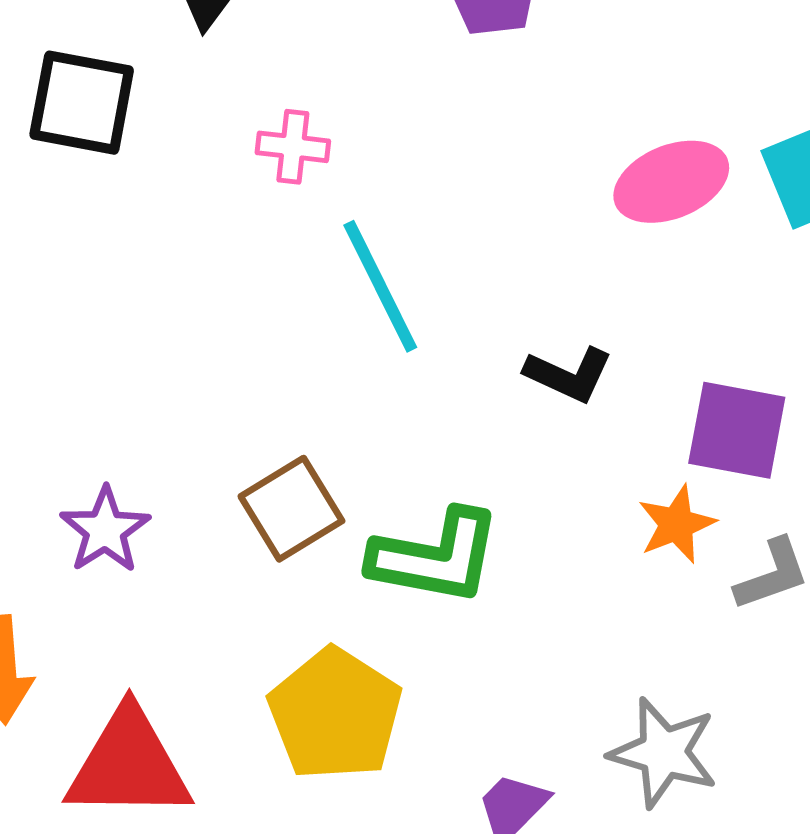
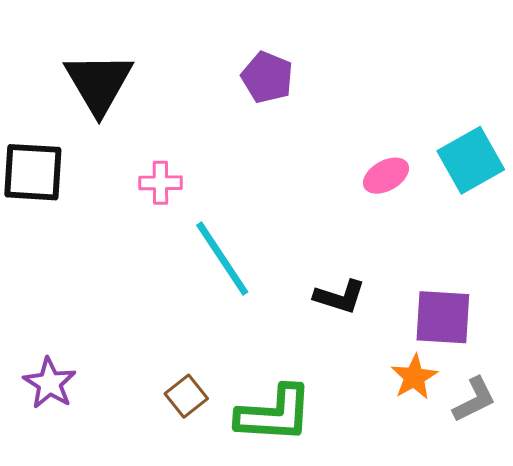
pink ellipse: (671, 182) -> (386, 176), size x0.7
brown square: (291, 509) -> (186, 396), size x0.7
purple star: (105, 530) -> (50, 383), moved

